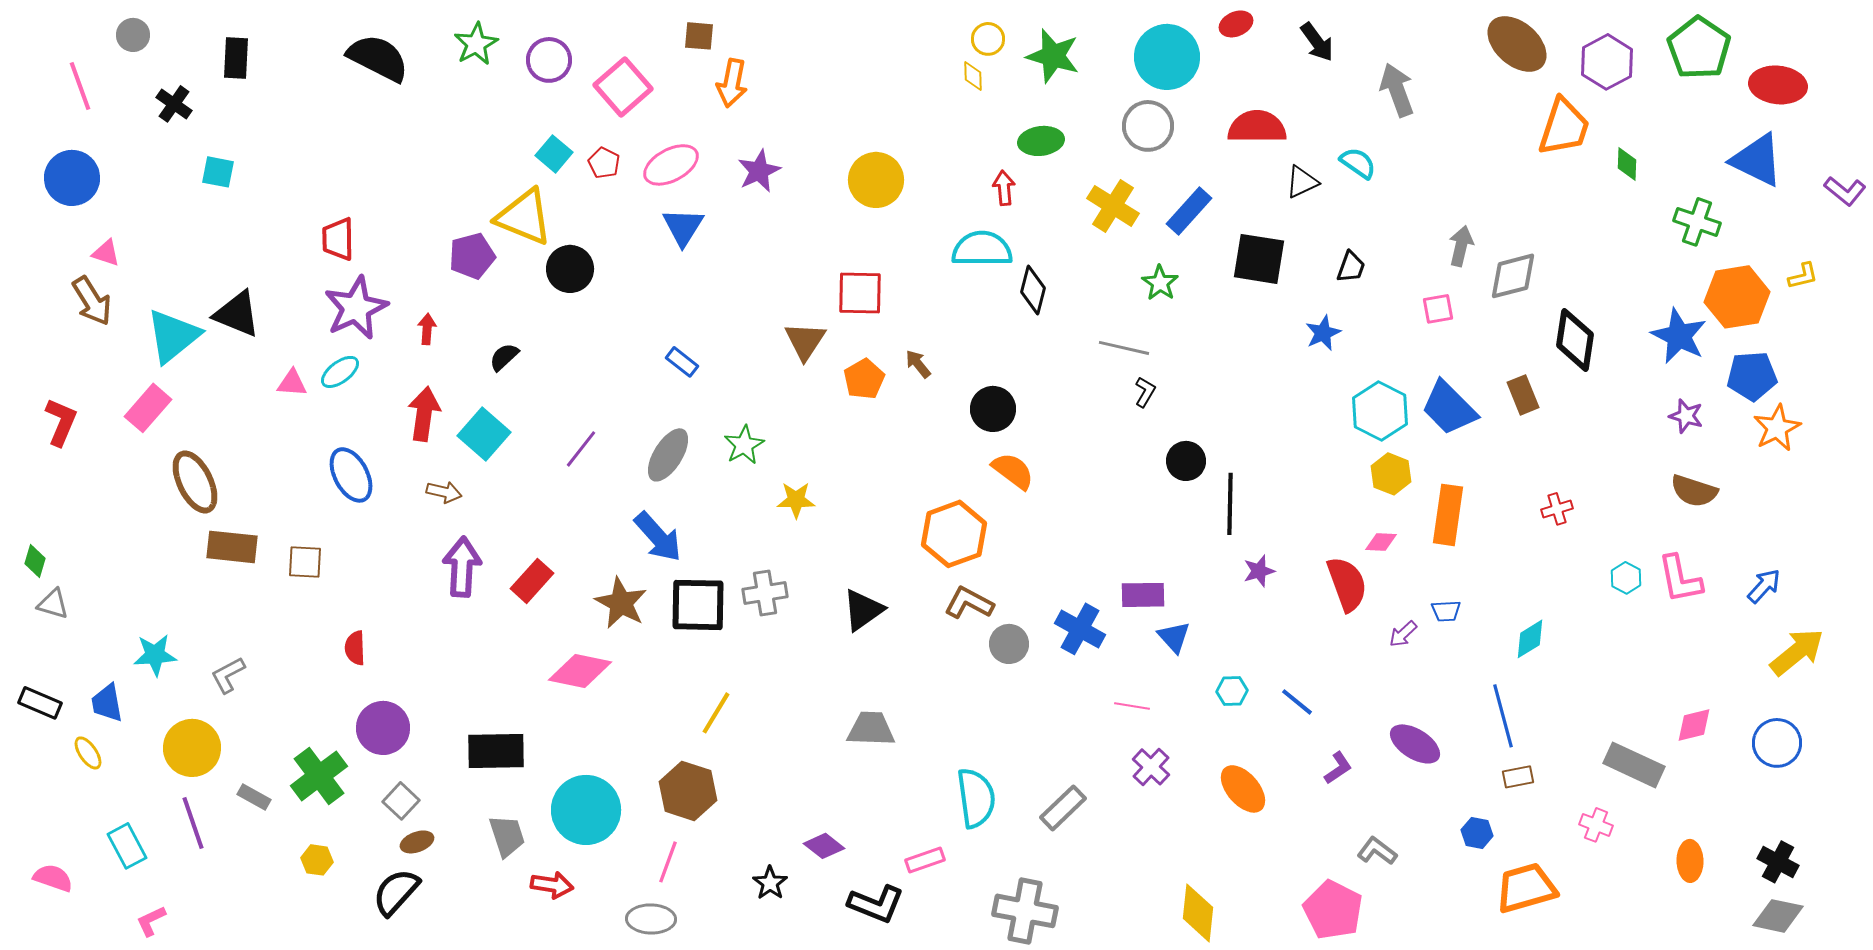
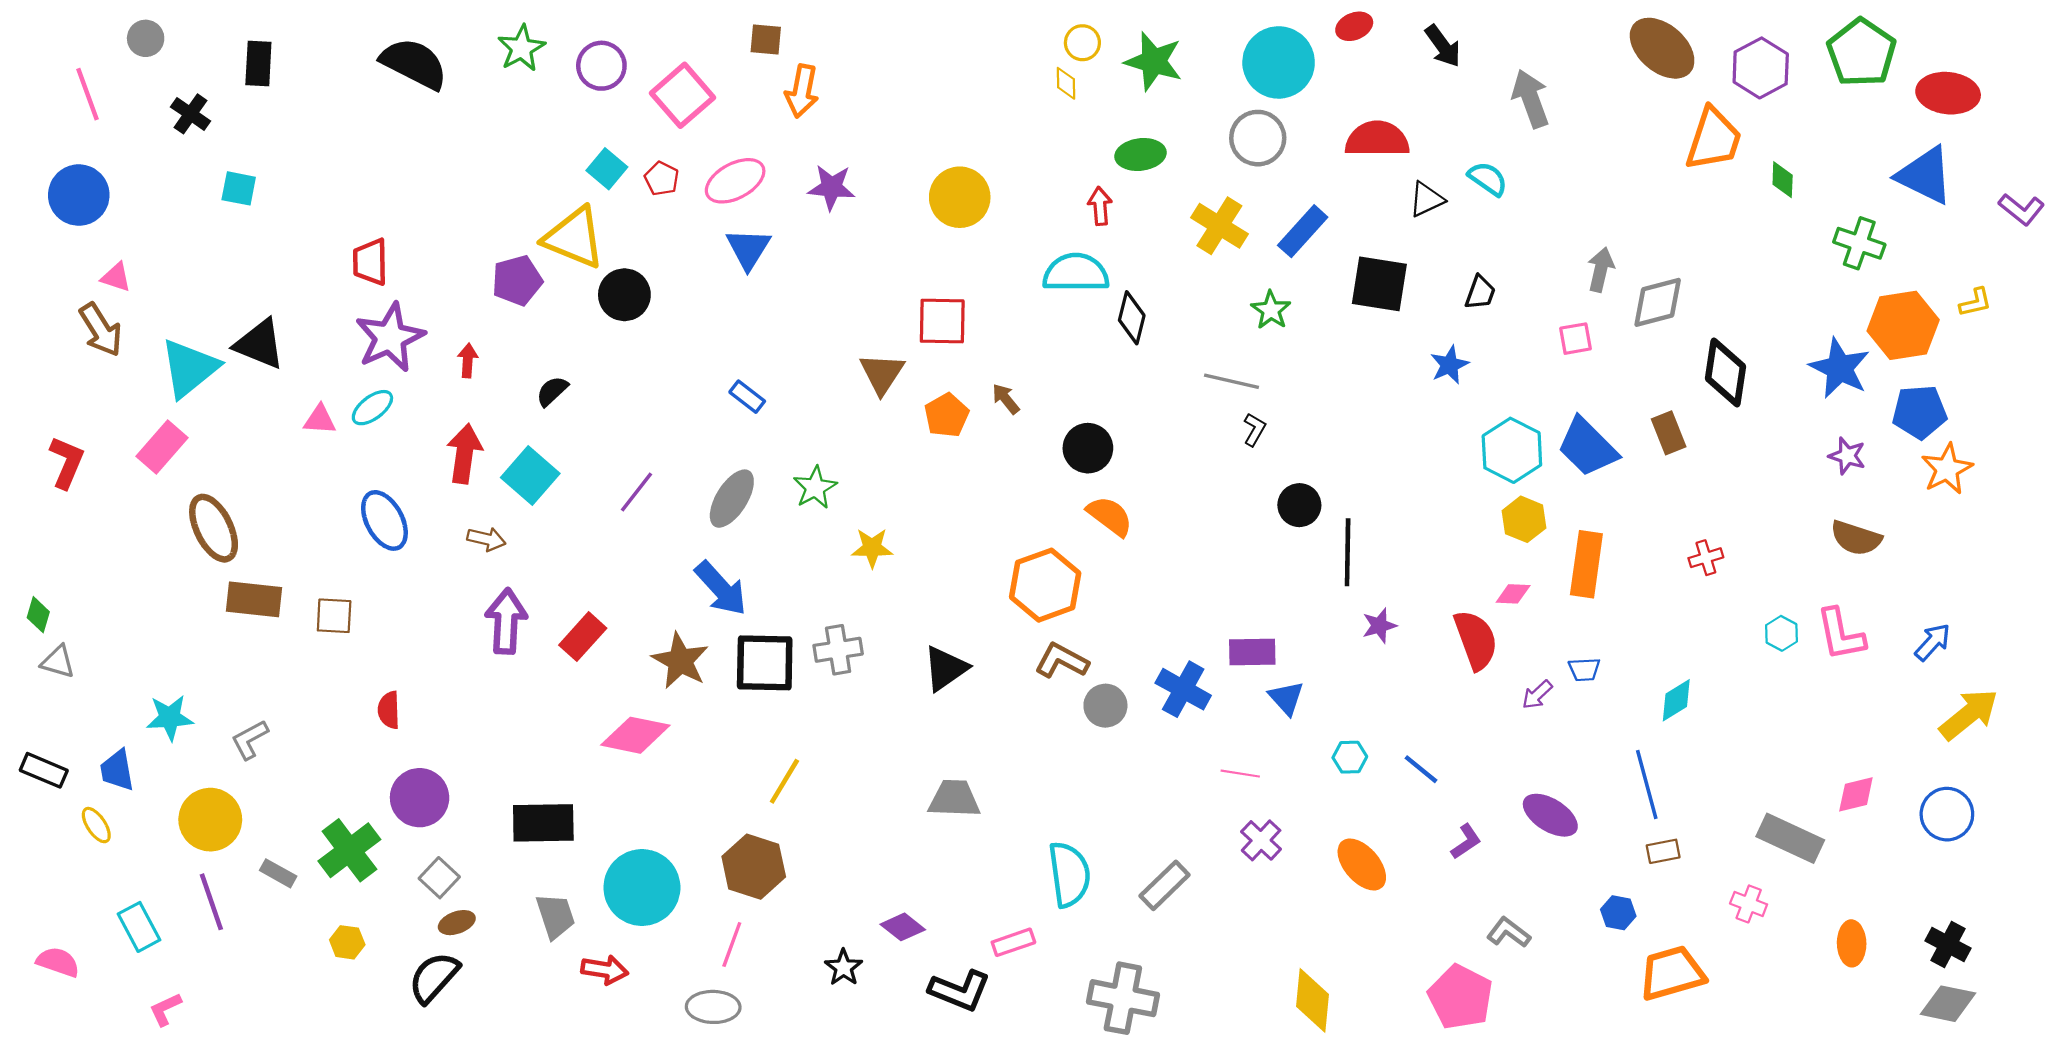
purple star: (759, 171) -> (832, 187), turned 30

